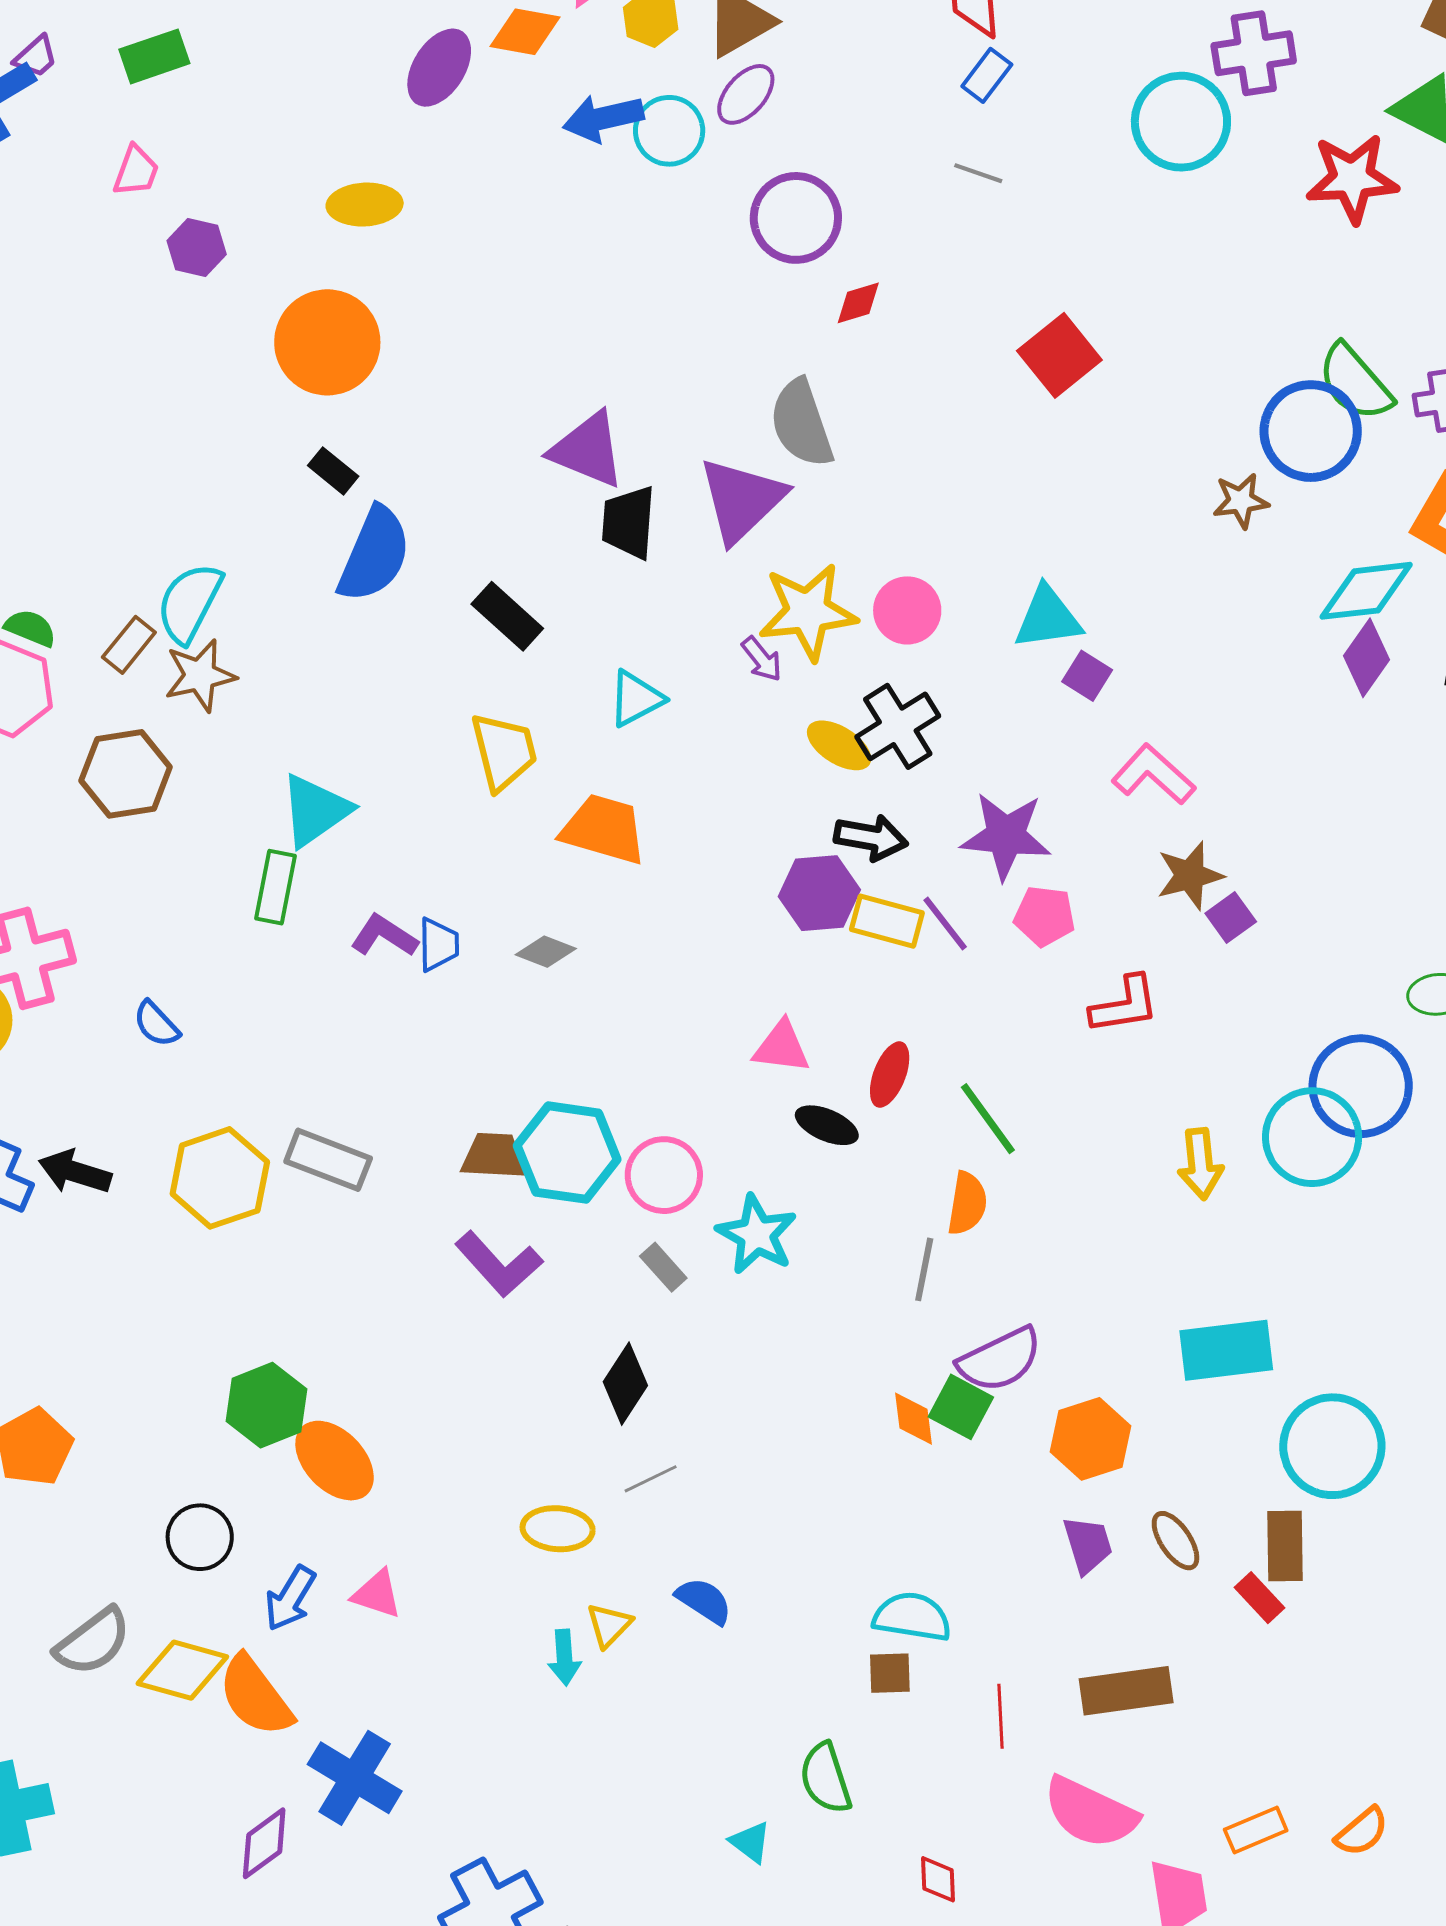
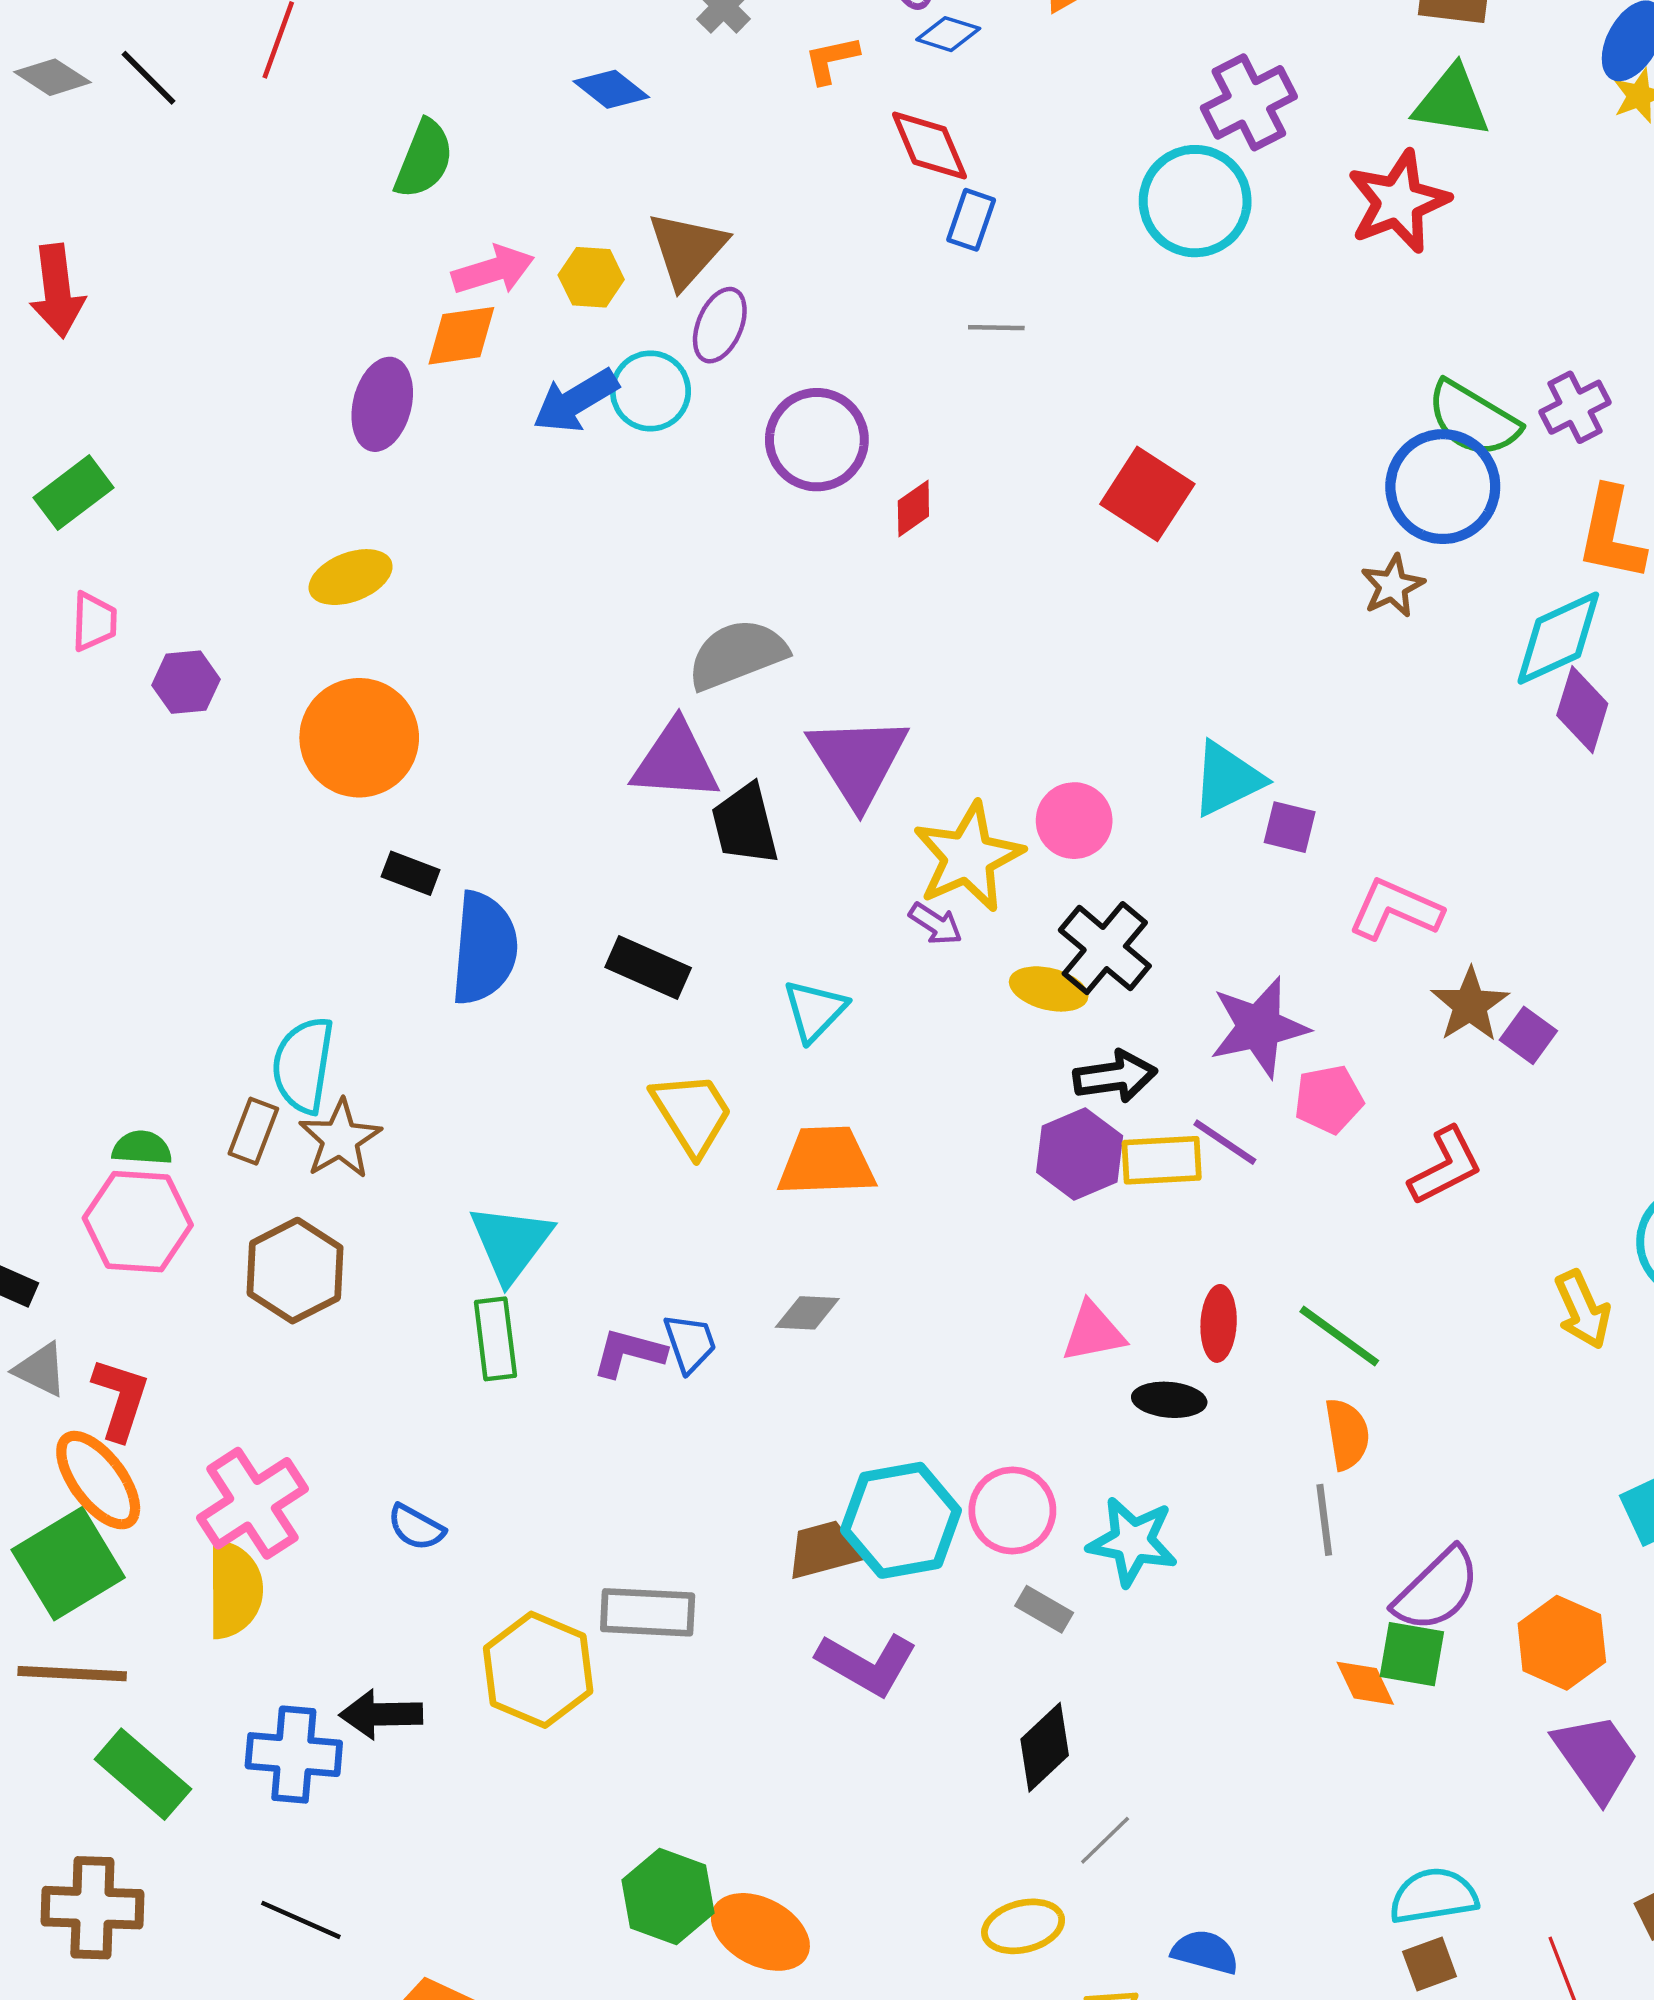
gray semicircle: (801, 423) -> (737, 654), moved, turned 106
black diamond: (625, 1384) -> (1045, 1747), turned 32
purple trapezoid: (1088, 1545) -> (1596, 1757), size x1.4

